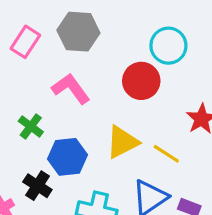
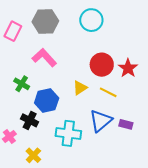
cyan circle: (168, 46) -> (91, 20), moved
red circle: (141, 81) -> (102, 65), moved
yellow triangle: (122, 142) -> (80, 88), size x0.7

